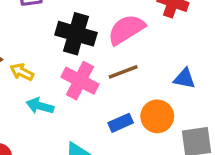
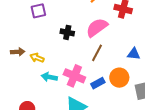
black cross: (76, 34) -> (67, 32), size x0.6
brown line: (123, 72) -> (97, 53), turned -36
pink cross: (80, 81) -> (74, 76), moved

